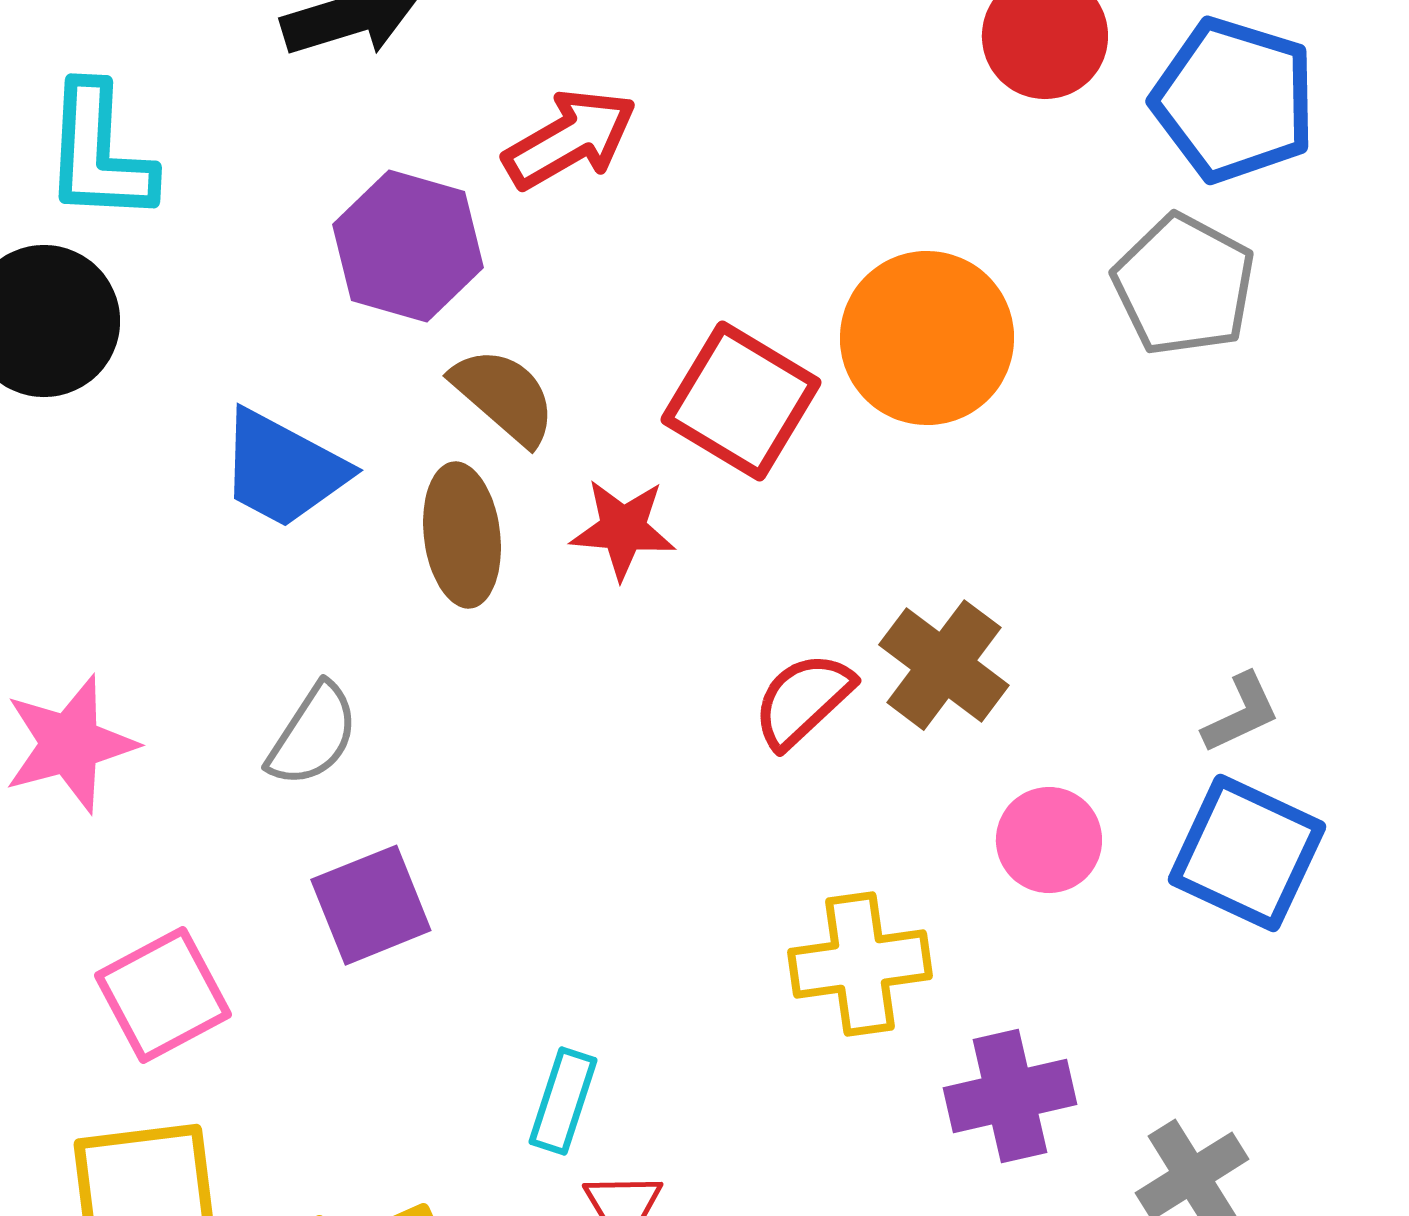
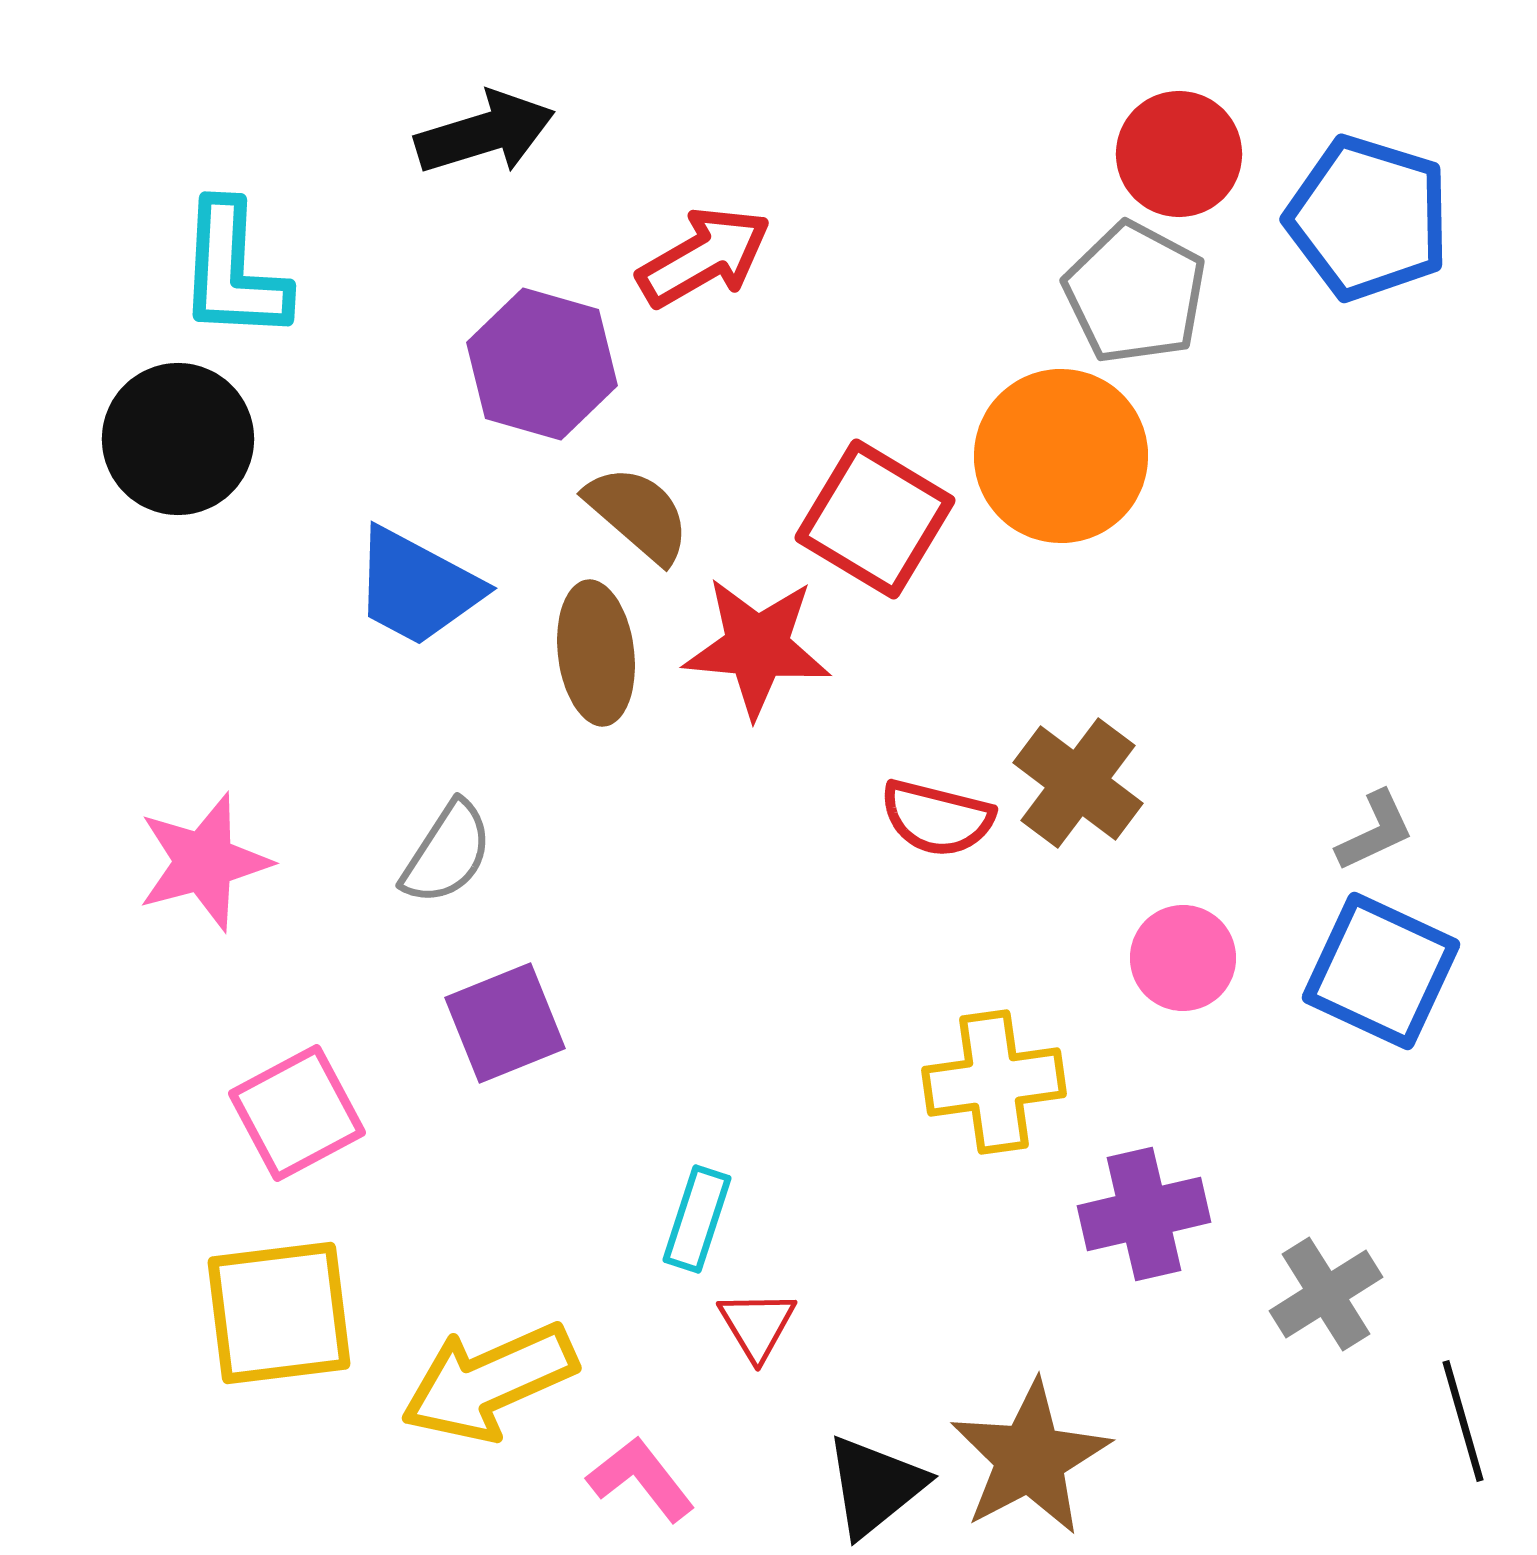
gray pentagon: (1184, 285) -> (1135, 293), moved
red star: (623, 529) -> (757, 647), size x1.4
red semicircle: (803, 700) -> (937, 818), turned -123

